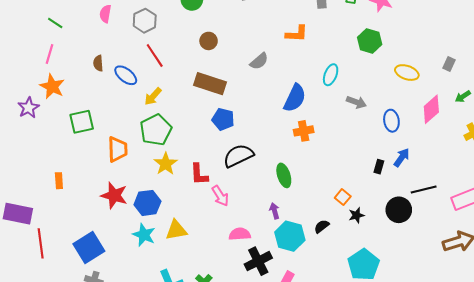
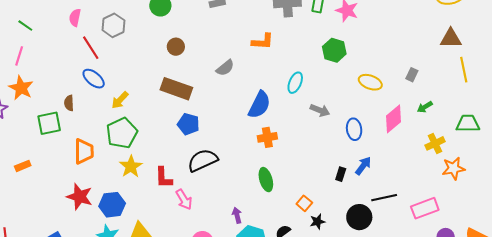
red line: (155, 56) -> (91, 48), moved
brown semicircle: (98, 63) -> (69, 103), moved
green ellipse: (284, 175) -> (266, 180), moved
orange rectangle: (59, 181) -> (23, 166), moved, turned 70

